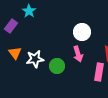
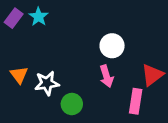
purple rectangle: (11, 26) -> (14, 18), moved
green circle: (57, 66) -> (72, 104), moved

